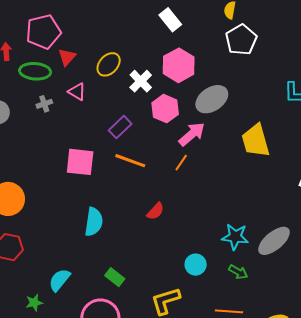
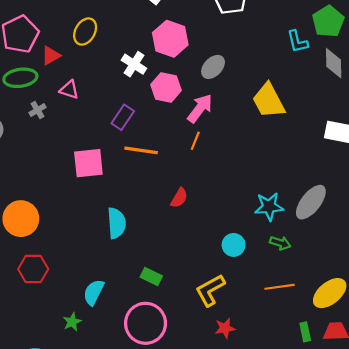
red triangle: (67, 57) -> (51, 56), turned 30
yellow ellipse: (109, 64) -> (85, 32), moved
gray ellipse: (212, 99) -> (213, 67), size x0.7

